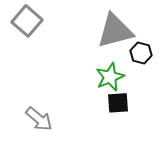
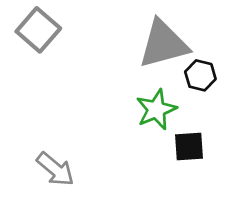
black square: (118, 103) -> (189, 146), moved

